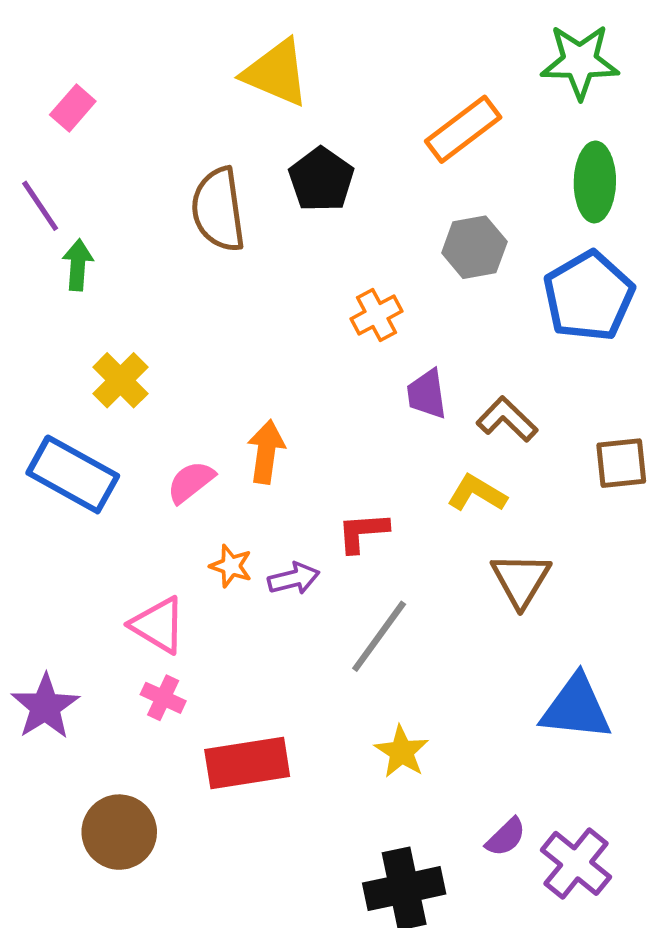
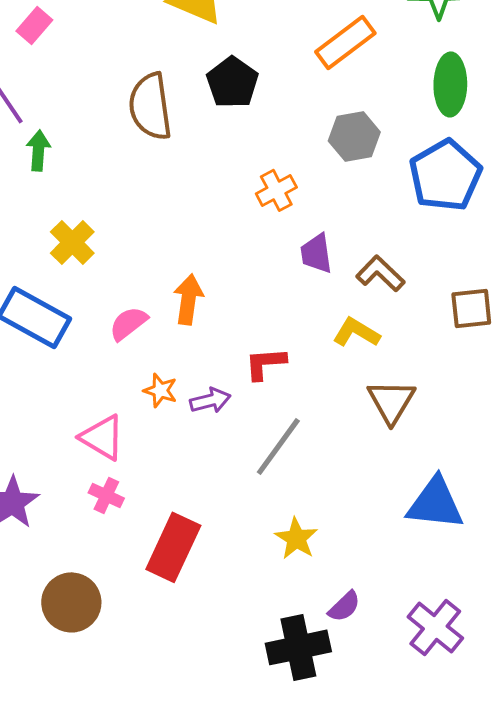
red rectangle: (247, 763) -> (173, 547), turned -56
purple semicircle: (506, 837) -> (344, 606), moved

